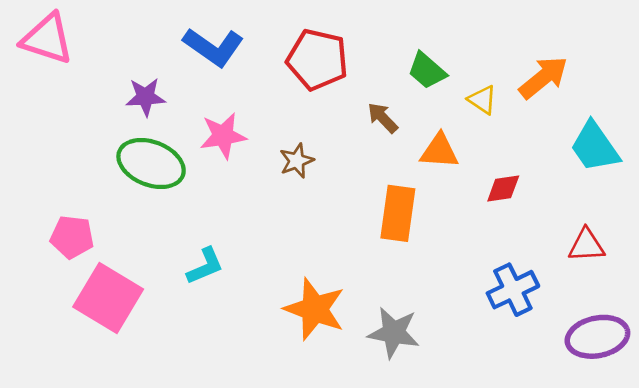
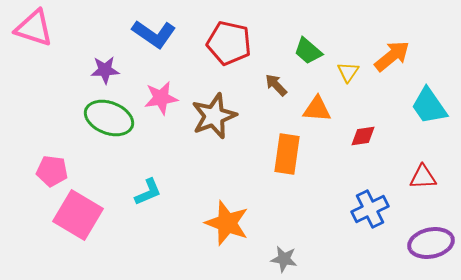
yellow triangle: (482, 100) -> (348, 72), turned 30
brown star: (297, 161) -> (214, 116), size x1.8
gray star: (394, 333) -> (284, 259), moved, size x0.7

